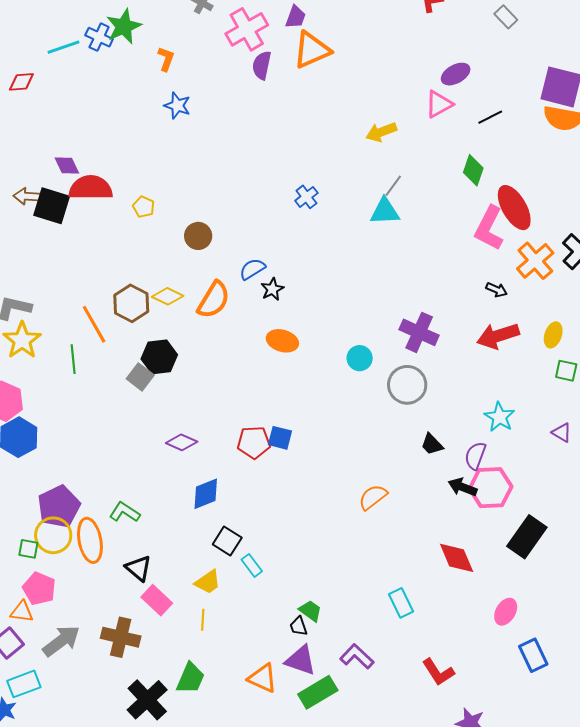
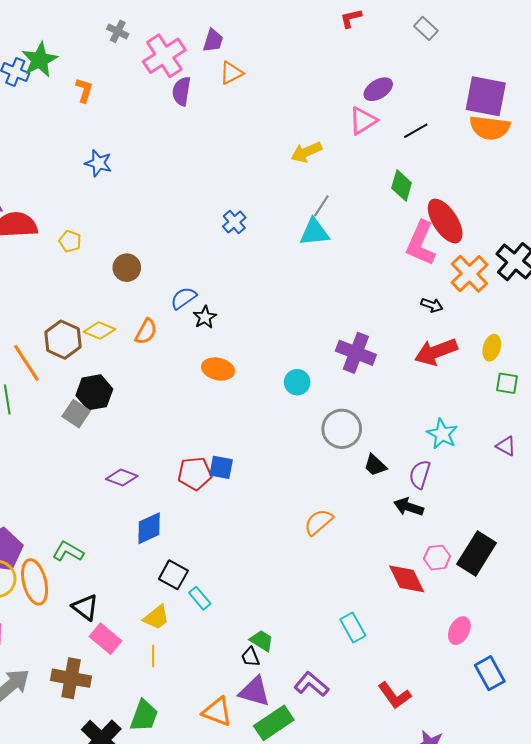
orange triangle: (312, 50) -> (231, 73), size x0.6
blue star: (177, 106) -> (98, 163), moved
orange semicircle: (214, 300) -> (146, 332), size x0.7
gray circle: (407, 385) -> (342, 429), moved
pink hexagon: (491, 488) -> (437, 558), moved, size x0.6

